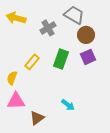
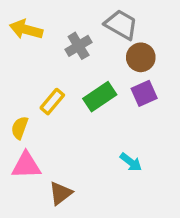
green rectangle: (61, 59) -> (100, 97), turned 36
cyan arrow: (68, 105) -> (131, 162), moved

